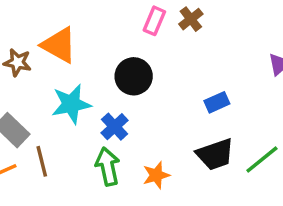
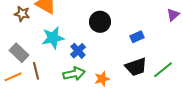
black circle: (134, 76) -> (100, 22), moved
green arrow: (108, 166) -> (74, 74), turned 90

